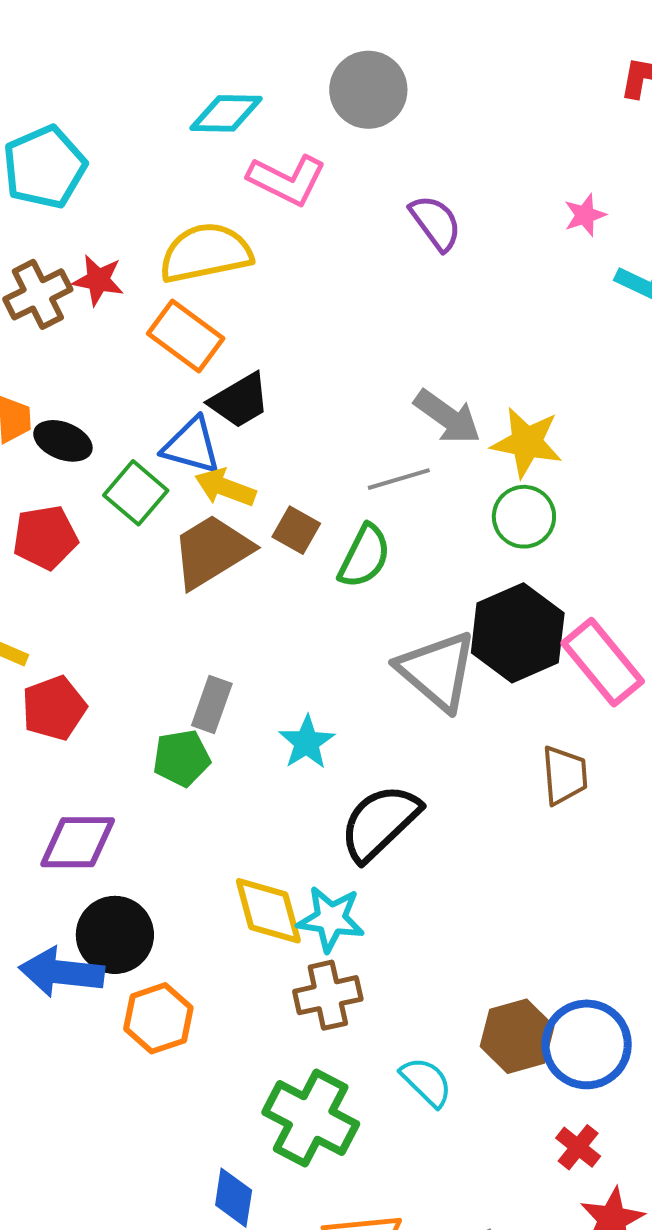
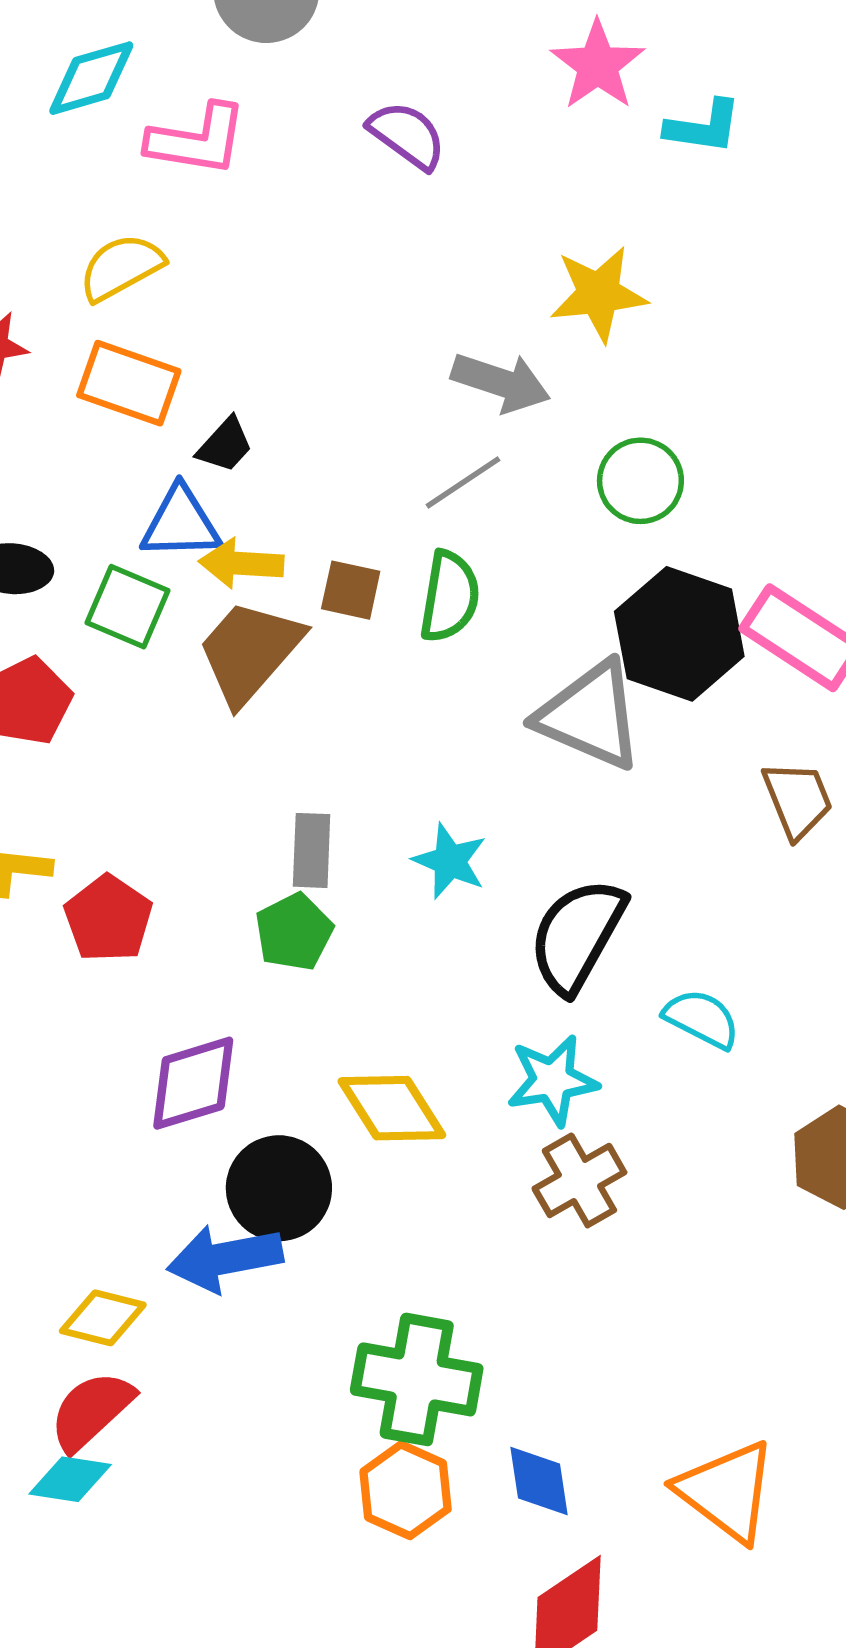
pink star: (585, 215) -> (598, 65), size x1.6
yellow semicircle: (206, 253) -> (121, 267), size x0.7
black trapezoid: (240, 401) -> (225, 445), size x0.7
yellow star: (527, 442) -> (599, 294), moved
yellow diamond: (268, 911) -> (392, 1108), moved
orange hexagon: (158, 1018) -> (406, 1490), moved
cyan semicircle: (426, 1082) -> (702, 1019), moved
green cross: (311, 1118) -> (417, 1379), moved

